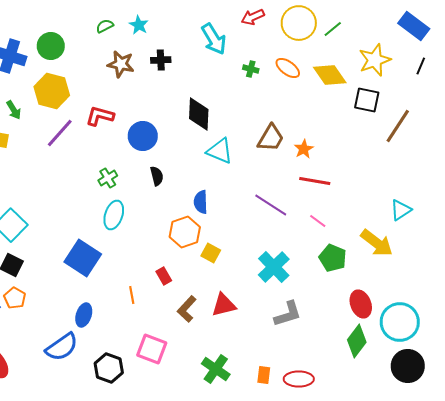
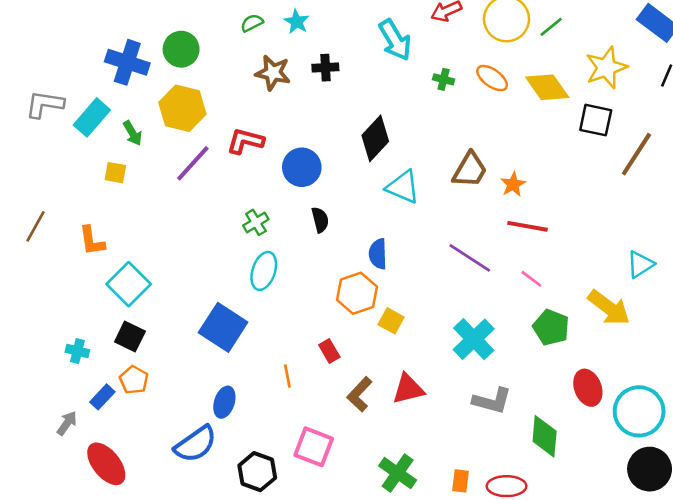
black diamond: (199, 114) -> (375, 138), turned 40
gray L-shape: (288, 314) -> (492, 401), turned 32
green diamond: (357, 341) -> (545, 436), moved, turned -32

